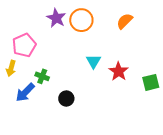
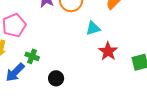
cyan triangle: (93, 61) -> (93, 28), moved, turned 42

